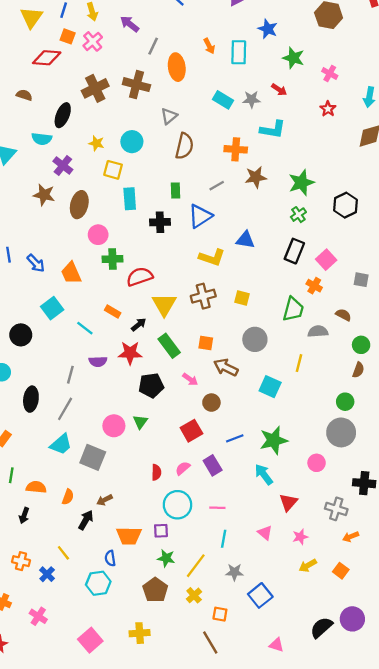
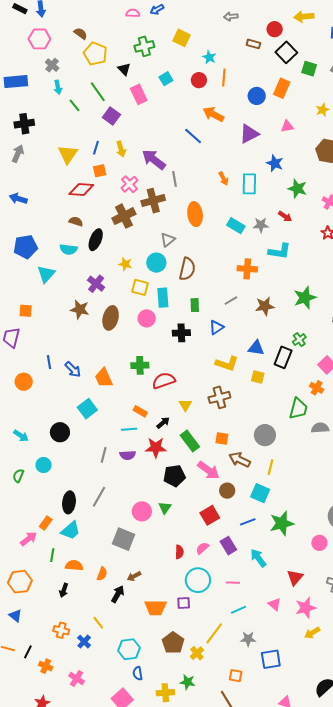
purple arrow: (130, 24) -> (154, 160), size x1.4
orange square: (68, 36) -> (100, 171), turned -32
pink cross: (93, 41) -> (129, 184), moved
gray line: (153, 46) -> (175, 179), turned -35
orange ellipse: (177, 67) -> (195, 214), moved
brown cross: (136, 85) -> (153, 201), moved, turned -30
brown semicircle: (24, 95) -> (76, 221), moved
gray triangle: (169, 116) -> (168, 240), moved
cyan semicircle: (42, 139) -> (69, 249), moved
brown semicircle: (184, 146) -> (187, 269), moved
brown star: (256, 177) -> (265, 306), moved
cyan rectangle: (130, 199) -> (163, 298), moved
green cross: (298, 215) -> (299, 340), moved
blue triangle: (200, 216) -> (216, 327), size x0.7
pink circle: (98, 235) -> (147, 318), moved
black rectangle: (294, 251) -> (283, 357), moved
yellow square: (242, 298) -> (258, 377), moved
yellow triangle: (164, 305) -> (185, 405), size x0.6
cyan line: (85, 328) -> (129, 429), moved, turned -42
yellow line: (299, 363) -> (271, 467), moved
gray line: (70, 375) -> (104, 455), moved
pink arrow: (190, 379) -> (208, 470), size x1.6
cyan square: (270, 387) -> (260, 493), moved
black ellipse: (31, 399) -> (69, 502), moved
cyan trapezoid: (61, 444) -> (71, 530), moved
cyan arrow: (264, 474) -> (258, 558), moved
pink star: (300, 537) -> (306, 608), size x1.5
cyan line: (224, 539) -> (239, 610), turned 56
blue semicircle: (110, 558) -> (138, 673), moved
green star: (166, 558) -> (187, 682), moved
brown pentagon: (155, 590) -> (173, 643), moved
yellow cross: (194, 595) -> (197, 653), moved
blue square: (260, 595) -> (271, 659), turned 30

